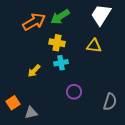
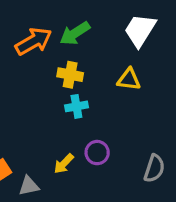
yellow arrow: (34, 71) -> (64, 164), moved

